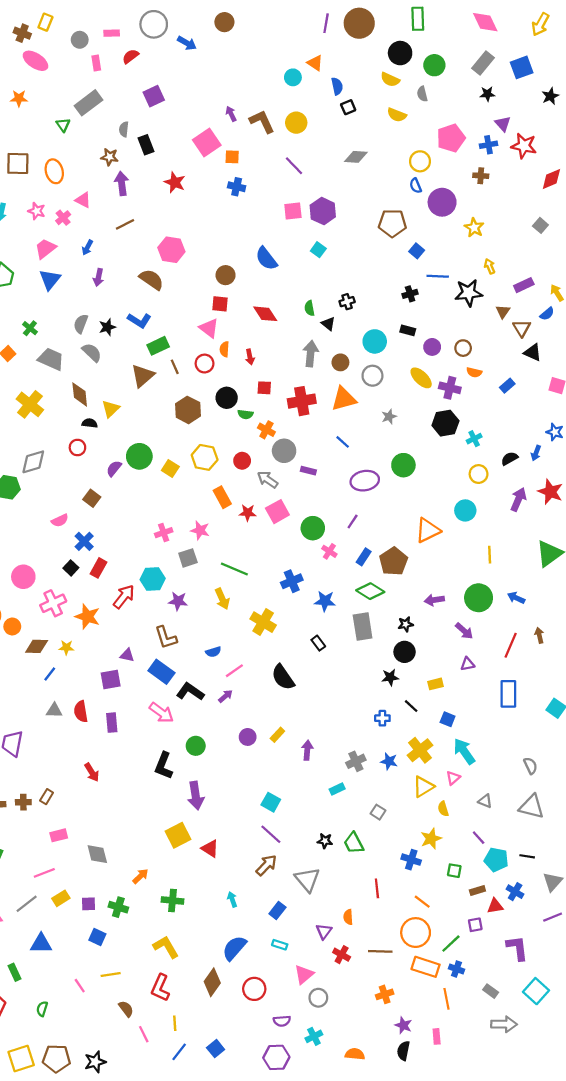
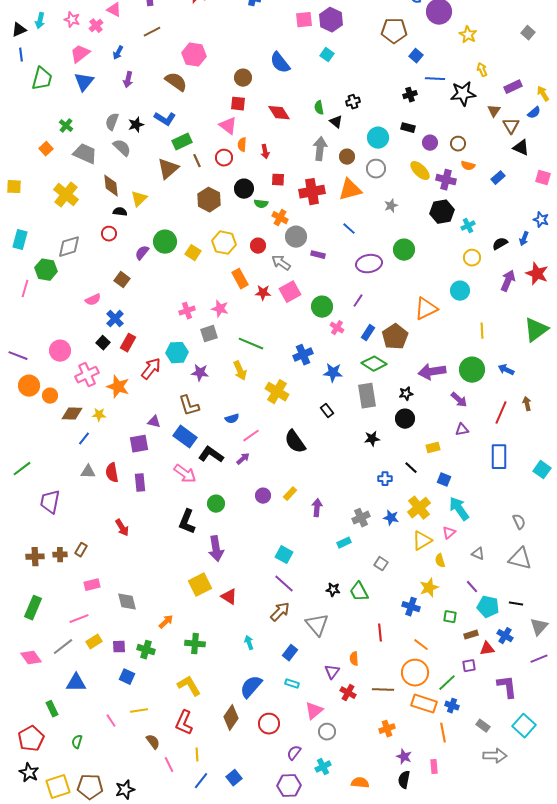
purple arrow: (434, 600) -> (432, 372), size x1.5
black star: (390, 677) -> (372, 439), moved
purple semicircle: (282, 1021) -> (294, 753), turned 133

